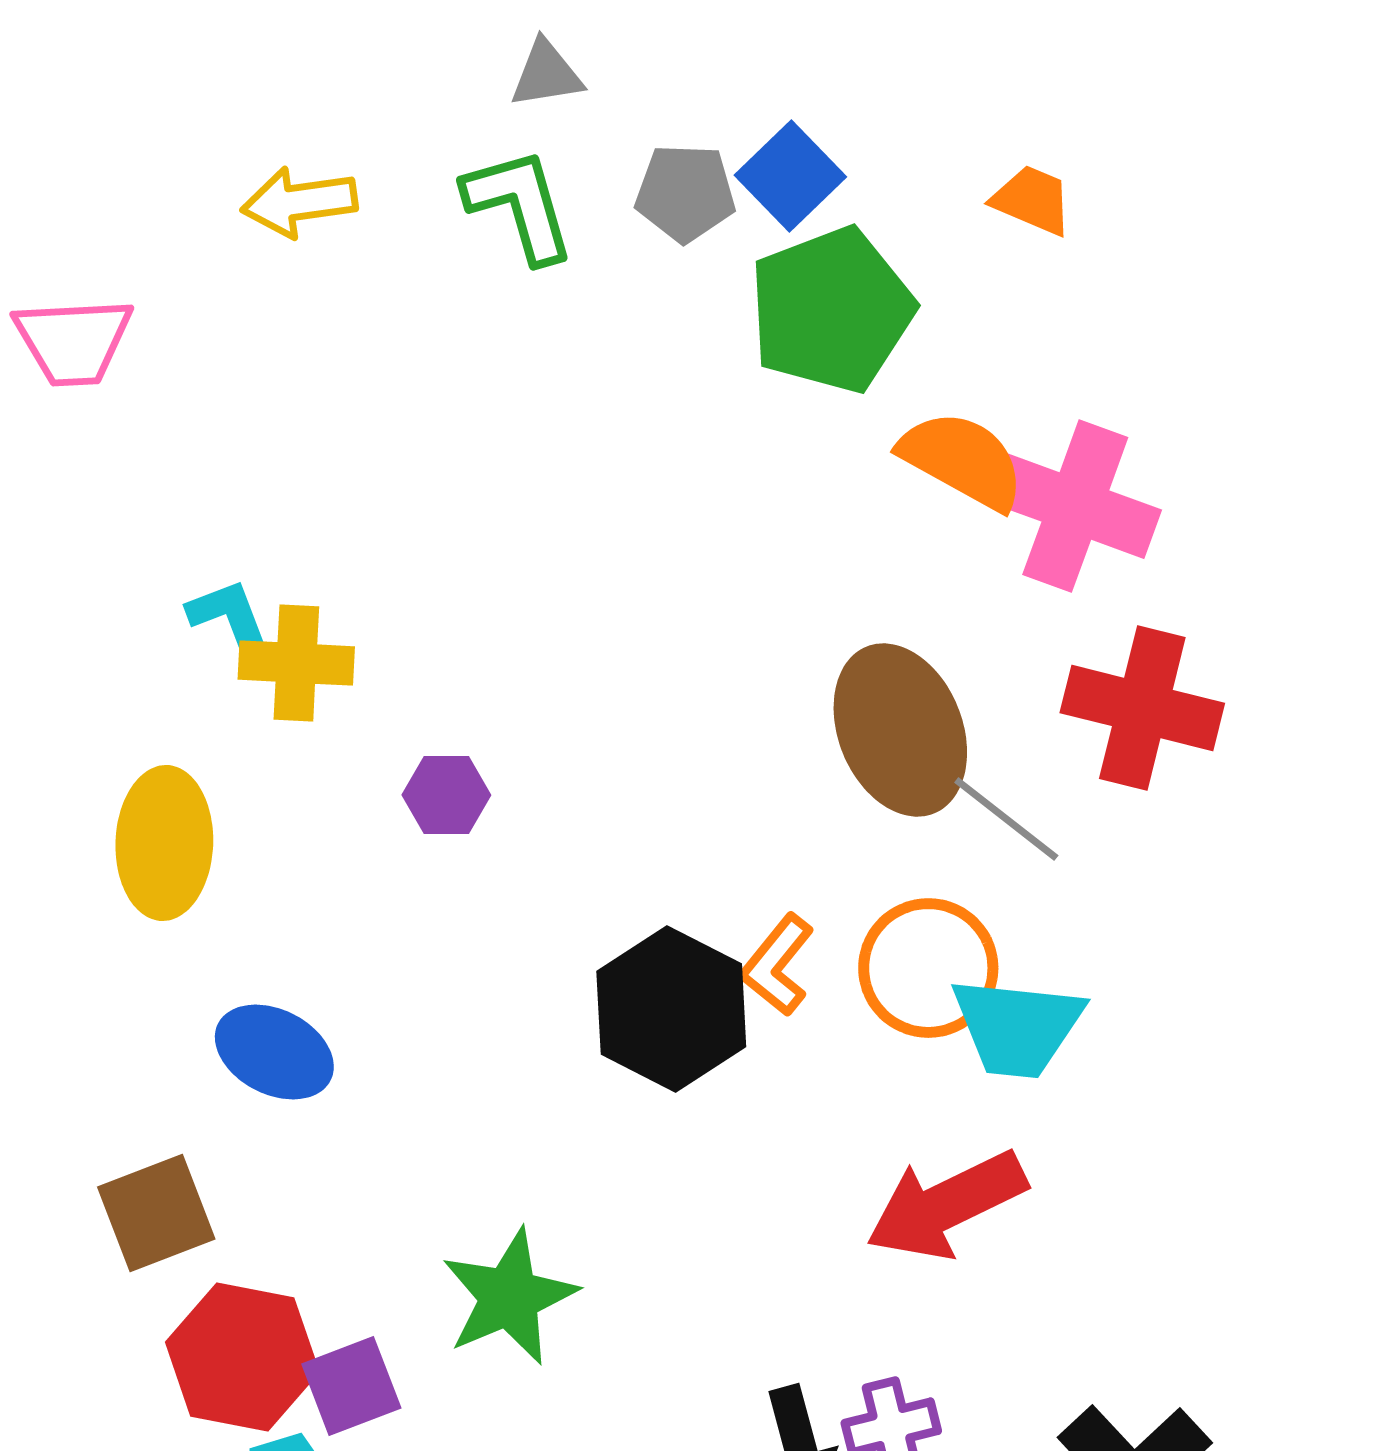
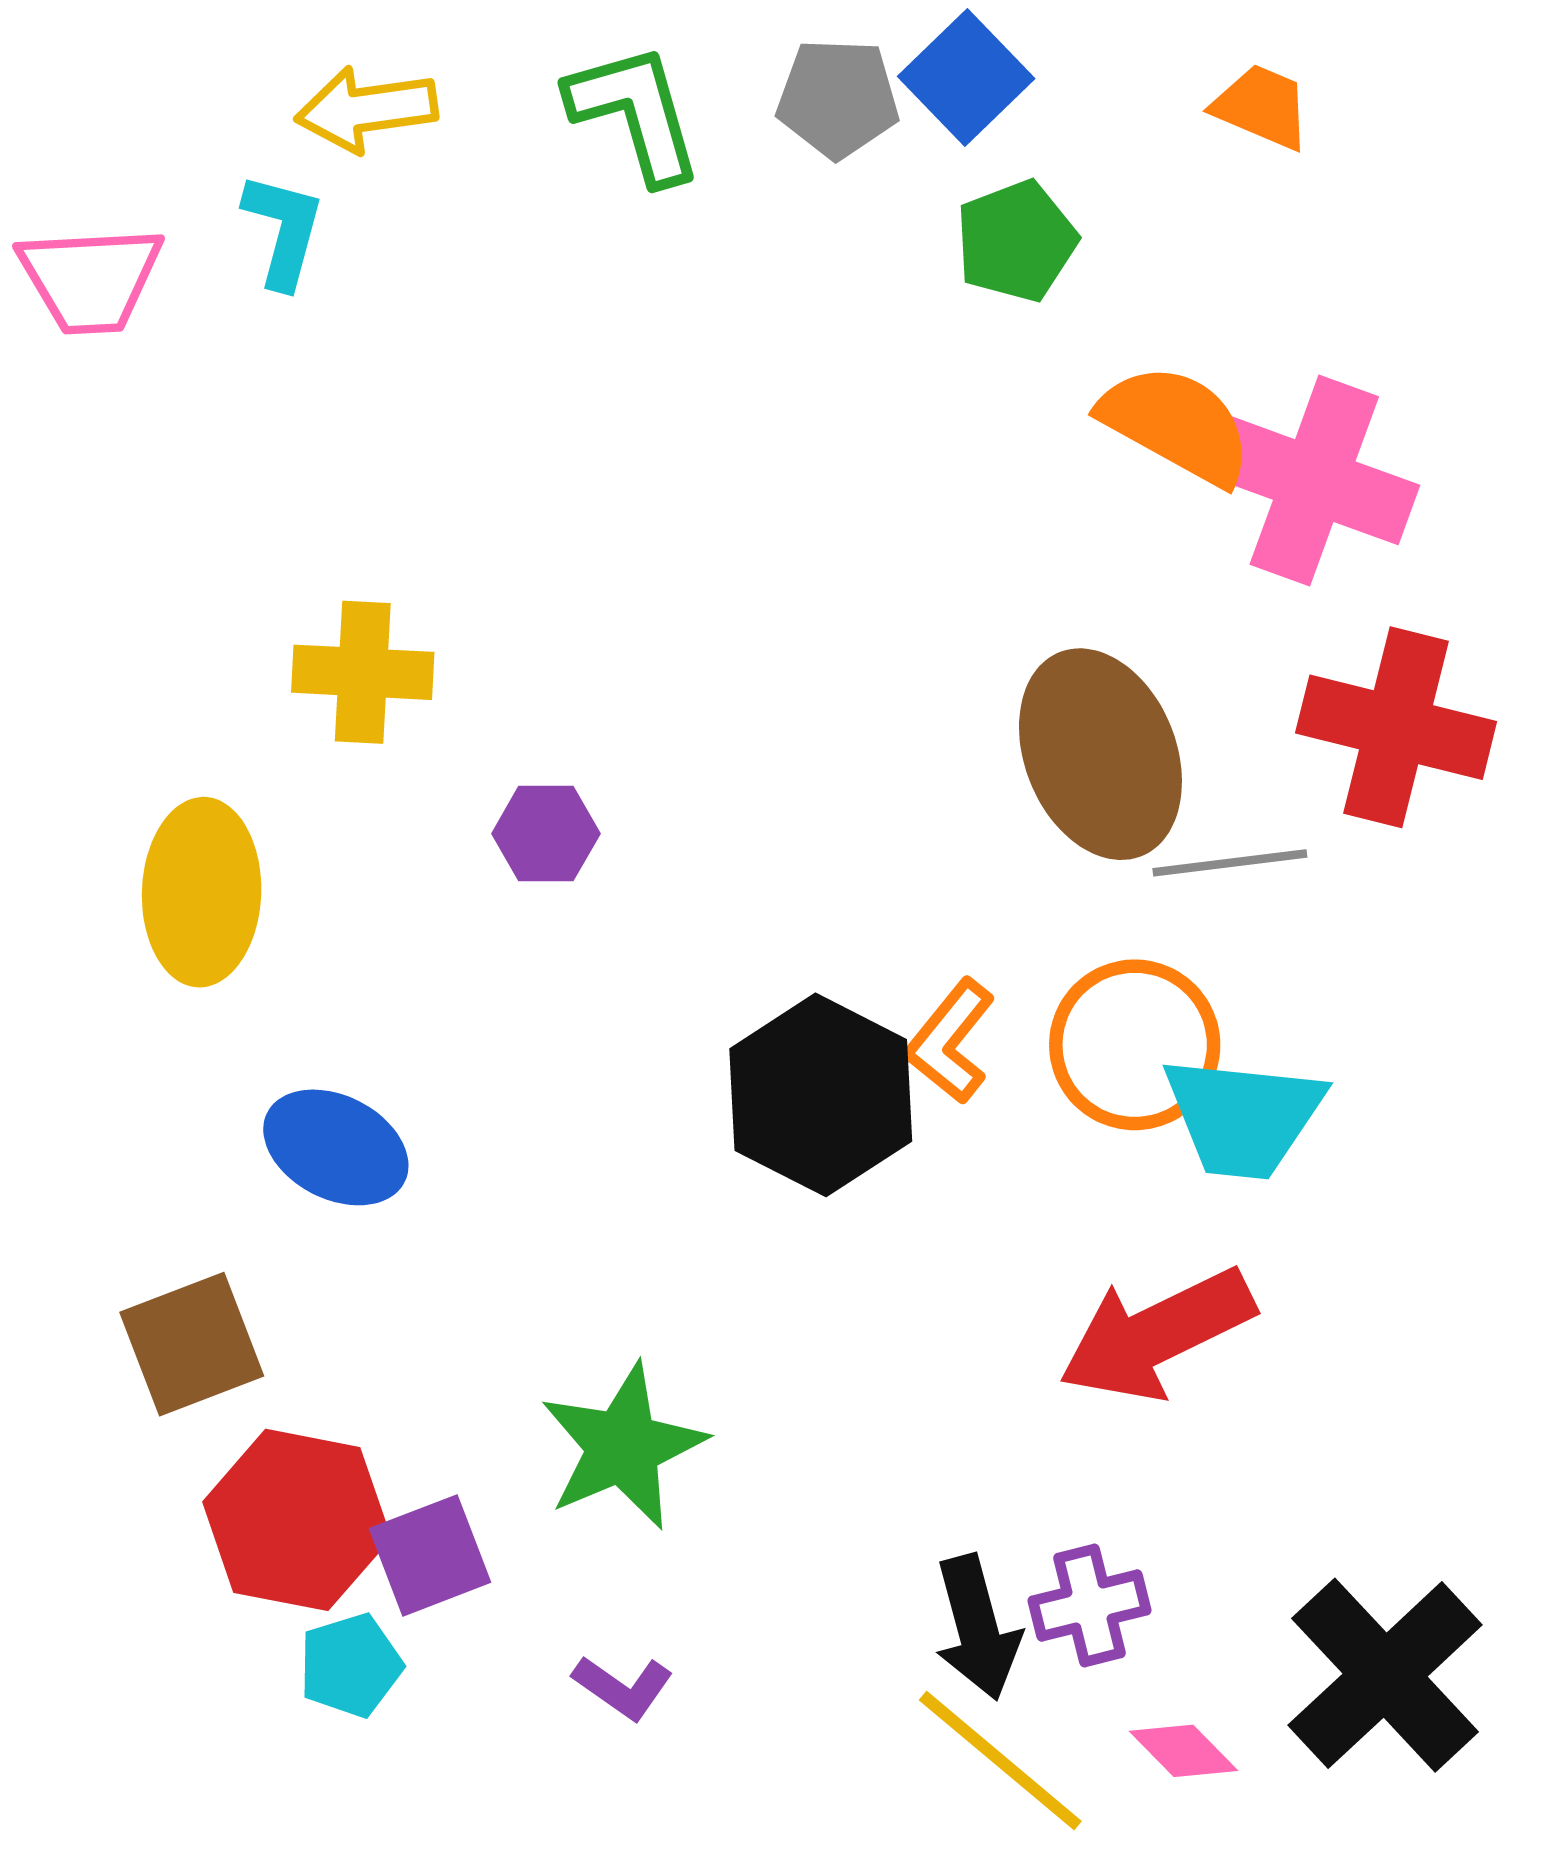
green pentagon: (831, 310) -> (1016, 241), size x0.6
cyan L-shape: (231, 620) -> (283, 230), moved, turned 36
gray line: (1006, 819) -> (1230, 863), turned -45

